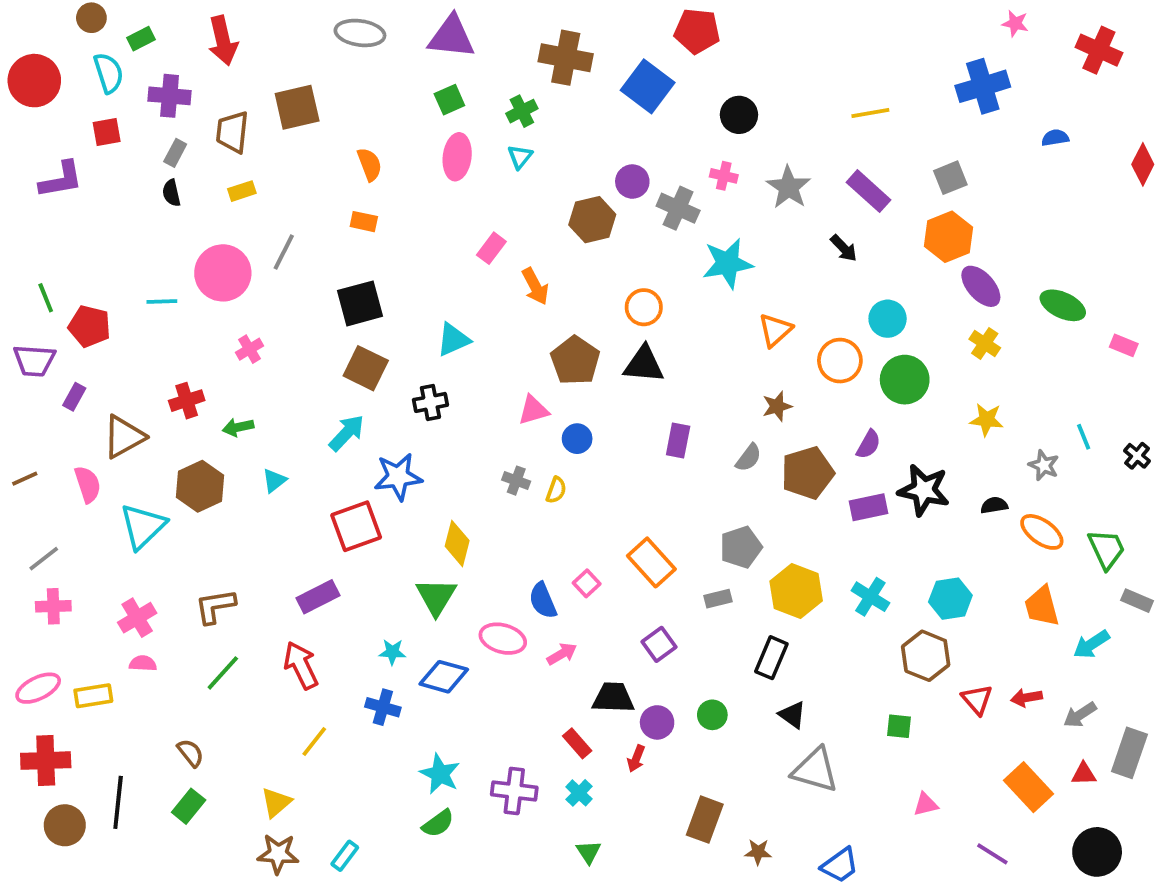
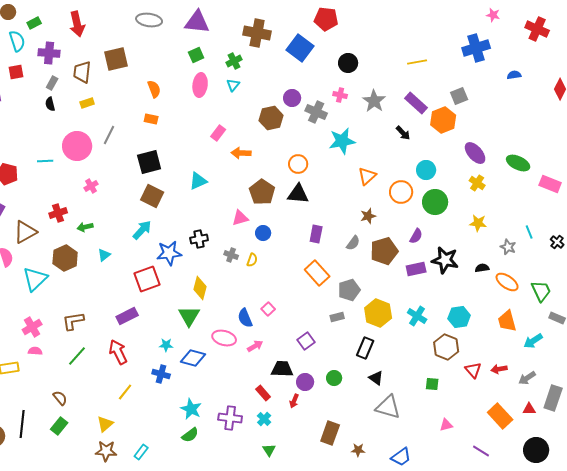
orange hexagon: (948, 237) -> (443, 120), moved
orange arrow: (535, 286) -> (241, 153), turned 120
pink rectangle: (1124, 345) -> (550, 184), size x1.5
black cross: (430, 402) -> (199, 239), moved
orange rectangle: (651, 562) -> (317, 273), moved

